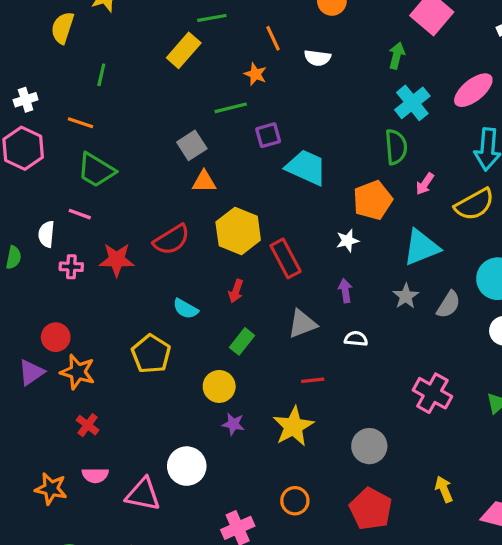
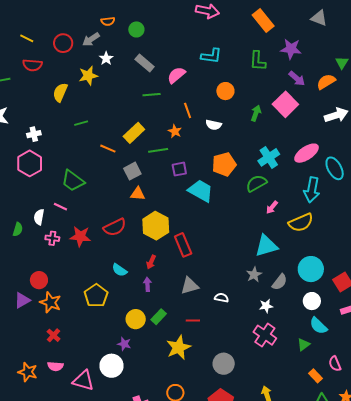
yellow rectangle: (184, 50) -> (134, 133), moved
green arrow: (397, 56) -> (256, 113), moved
green line: (101, 75) -> (81, 123), turned 56
orange line: (81, 123) -> (108, 149), moved
green semicircle: (396, 147) -> (256, 183), turned -120
orange pentagon: (373, 200) -> (224, 164), moved
white star: (347, 241) -> (266, 306), moved
purple arrow: (345, 291) -> (147, 284), moved
green rectangle: (242, 341) -> (159, 317), moved
purple star: (233, 424) -> (124, 344), moved

